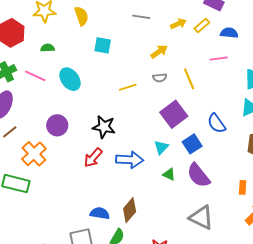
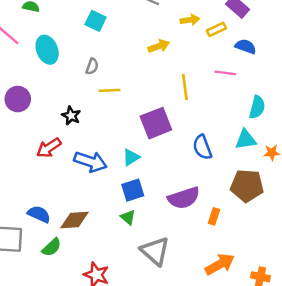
gray semicircle: (160, 78) -> (92, 66), moved, turned -80
yellow line: (128, 87) -> (109, 90), moved
black star: (104, 127) -> (71, 116), size x0.7
blue square: (192, 144) -> (133, 190), moved
green triangle: (169, 174) -> (128, 217), moved
purple semicircle: (198, 175) -> (184, 198), moved, turned -84
orange rectangle: (243, 187) -> (214, 216), moved
brown diamond: (130, 210) -> (75, 220), turned 30

